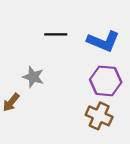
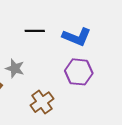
brown cross: (99, 116) -> (42, 102), moved, turned 30

